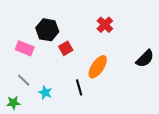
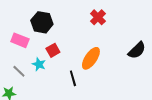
red square: (66, 48) -> (53, 50), moved
cyan star: (45, 93) -> (39, 64), moved

